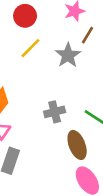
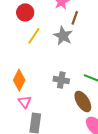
gray cross: (55, 112) -> (61, 80), turned 35

